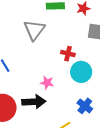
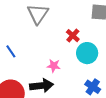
red cross: (68, 54) -> (73, 36), turned 32

